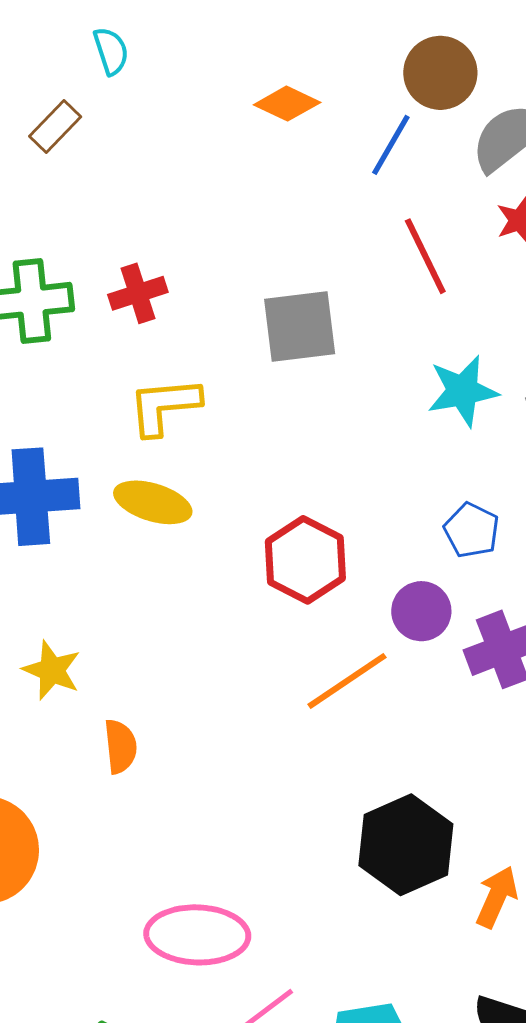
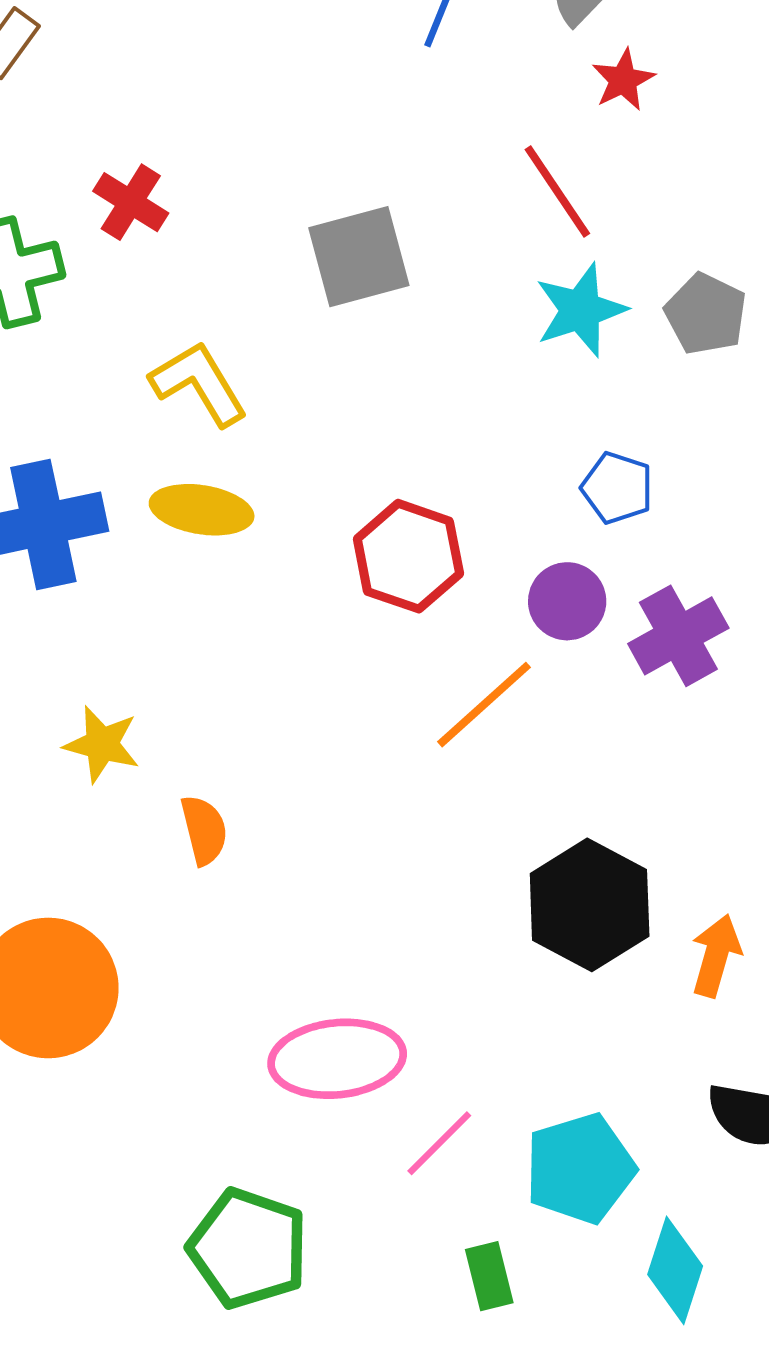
red line: (425, 256) -> (557, 191), moved
red cross: (138, 293) -> (131, 202), moved, turned -32
yellow L-shape: (164, 406) -> (199, 384), turned 72

